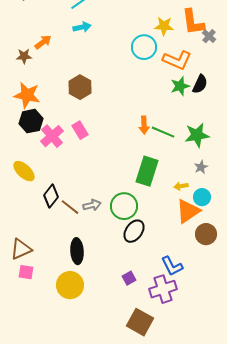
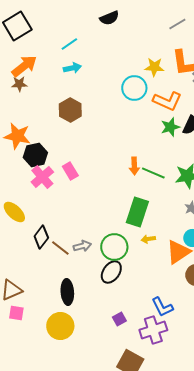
orange arrow: (43, 42) -> (24, 66), moved, size x1.5
brown star: (24, 56) -> (19, 84), moved
brown hexagon: (80, 87) -> (70, 110), moved
black hexagon: (31, 121) -> (35, 155), moved
yellow arrow: (181, 186) -> (148, 239), moved
black ellipse: (134, 231) -> (111, 272), moved

